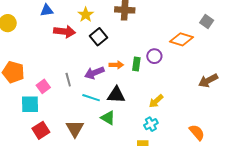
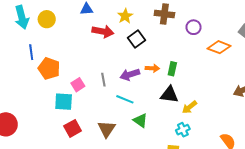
purple circle: (154, 56) -> (194, 27), moved
black triangle: (116, 95) -> (169, 95), moved

